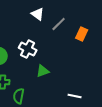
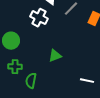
white cross: (28, 49) -> (39, 18), moved

